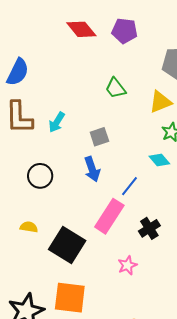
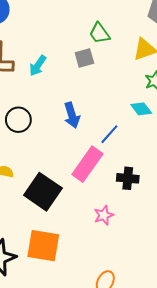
gray square: (99, 137) -> (84, 58), moved
black cross: (149, 228) -> (128, 178), turned 35

